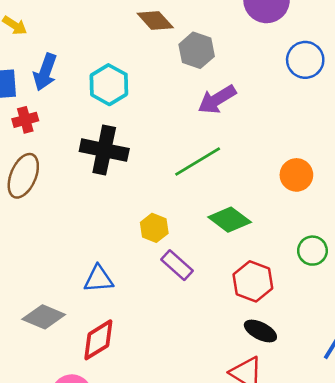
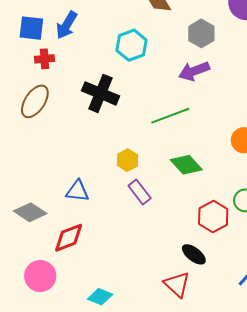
gray hexagon: (197, 50) -> (201, 33), moved
cyan hexagon: (109, 85) -> (131, 45), moved
red hexagon: (253, 281) -> (213, 216), moved

